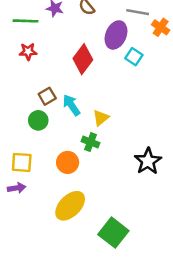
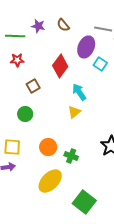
brown square: (47, 96) -> (33, 86), moved
cyan arrow: (71, 105) -> (79, 92), moved
green cross: (91, 142) -> (71, 156), moved

